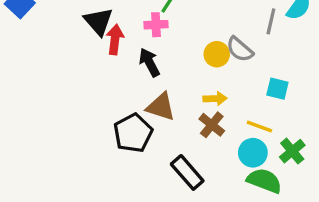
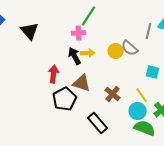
black triangle: (99, 21) -> (30, 31), moved
red arrow: (115, 39) -> (54, 74), moved
yellow arrow: (215, 99) -> (88, 53), moved
yellow line: (259, 126) -> (142, 95), turned 35

